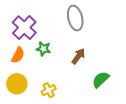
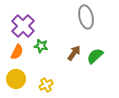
gray ellipse: (75, 18) -> (86, 17), moved
green semicircle: (101, 80) -> (95, 56), moved

